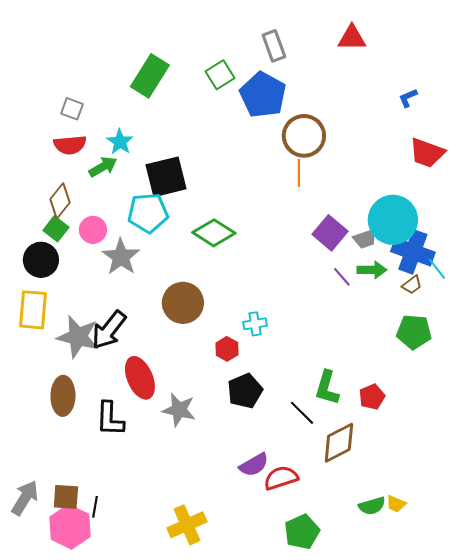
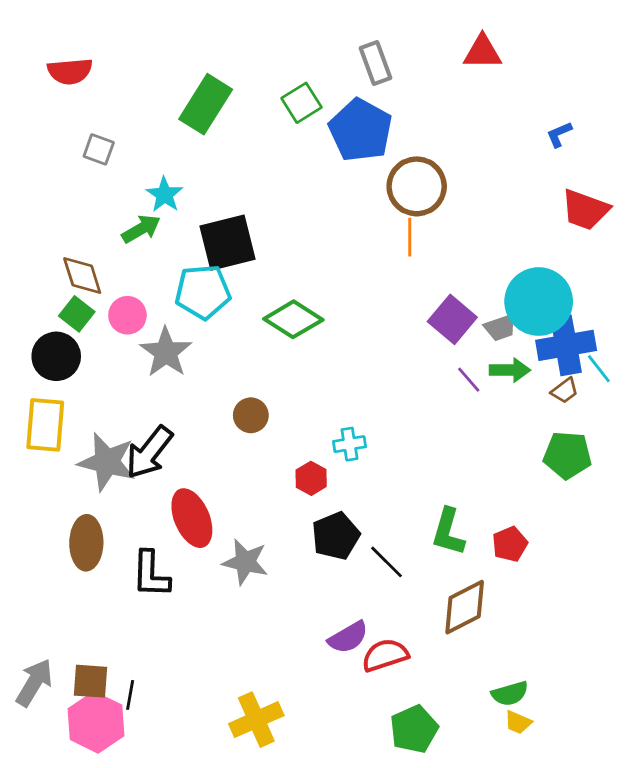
red semicircle: (70, 145) -> (70, 71), moved
brown diamond: (60, 201) -> (82, 275), turned -56
blue cross: (413, 252) -> (566, 345), turned -30
brown circle: (183, 303) -> (251, 415), size x0.6
black line: (302, 413) -> (387, 562), moved
yellow trapezoid: (396, 504) -> (518, 722), moved

